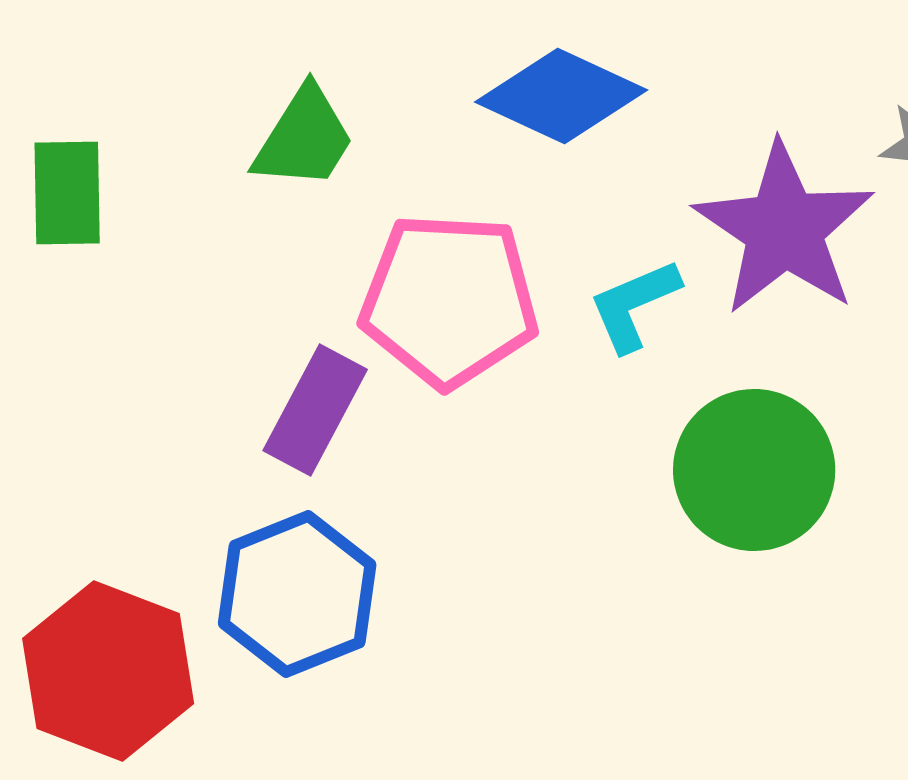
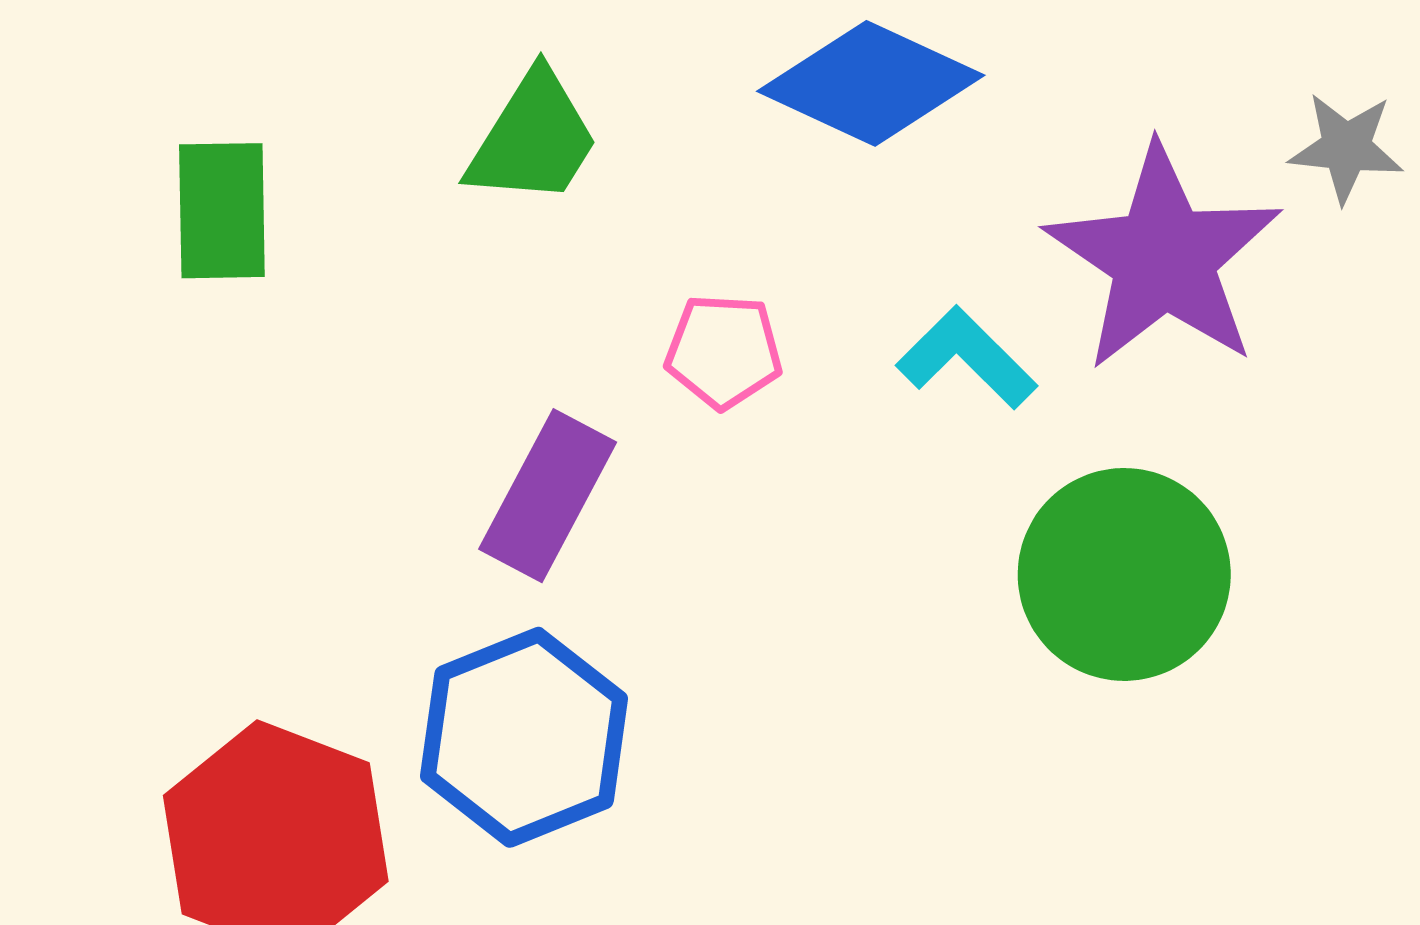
pink pentagon: (449, 300) -> (724, 351), size x0.5
cyan L-shape: (634, 305) -> (967, 358), turned 68

